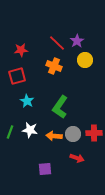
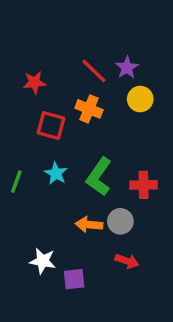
red square: (17, 76) -> (51, 125), moved, turned 30
cyan star: (27, 101) -> (56, 173), moved
white star: (30, 130) -> (43, 261), moved
green line: (10, 132) -> (16, 182), moved
red cross: (94, 133) -> (144, 185), moved

